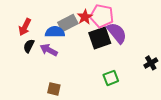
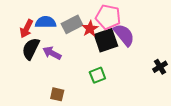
red star: (85, 17) -> (90, 29), moved
blue semicircle: (55, 32) -> (46, 22), moved
black semicircle: (29, 46) -> (31, 49), size x1.5
green square: (111, 78) -> (97, 75), moved

